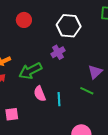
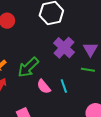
purple cross: (58, 52) -> (64, 48), moved, size x1.5

